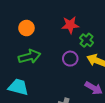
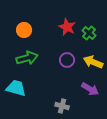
red star: (70, 25) -> (67, 27), turned 30
green cross: (87, 40) -> (89, 33), moved

